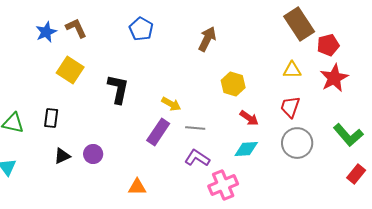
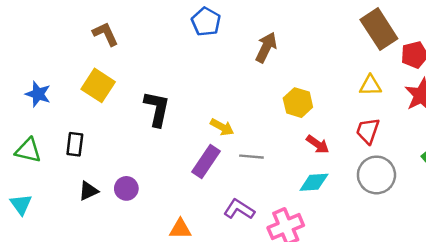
blue pentagon: (141, 29) -> (206, 22), moved
blue star: (46, 32) -> (38, 94), moved, turned -30
purple L-shape: (197, 158) -> (239, 209), moved

